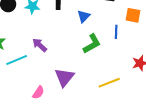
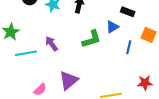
blue triangle: (84, 16) -> (112, 27), moved
green L-shape: (92, 44) -> (91, 39), moved

